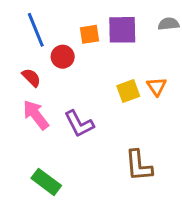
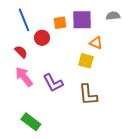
orange triangle: (157, 87) -> (96, 43), moved, turned -32
yellow square: (128, 91) -> (86, 61), turned 35
brown L-shape: (139, 166) -> (88, 95), moved

